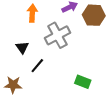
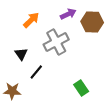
orange arrow: (32, 13) -> (31, 20), turned 42
green rectangle: (83, 82) -> (81, 88), turned 35

